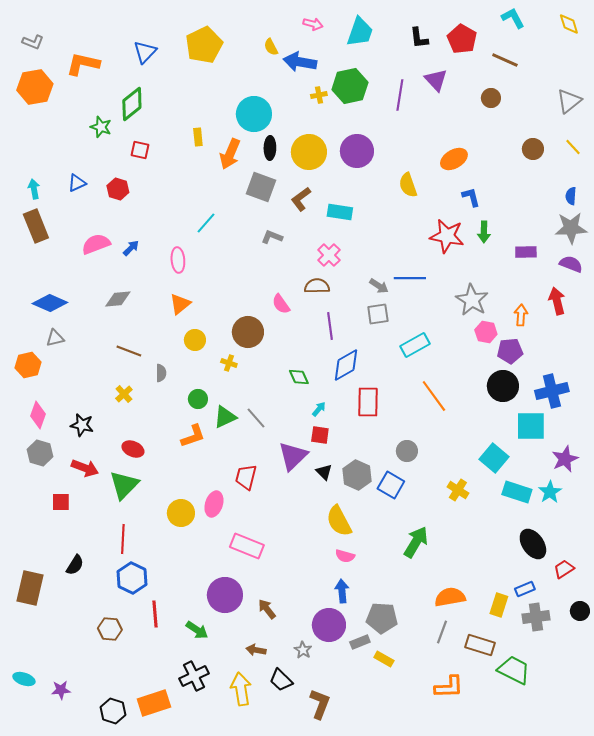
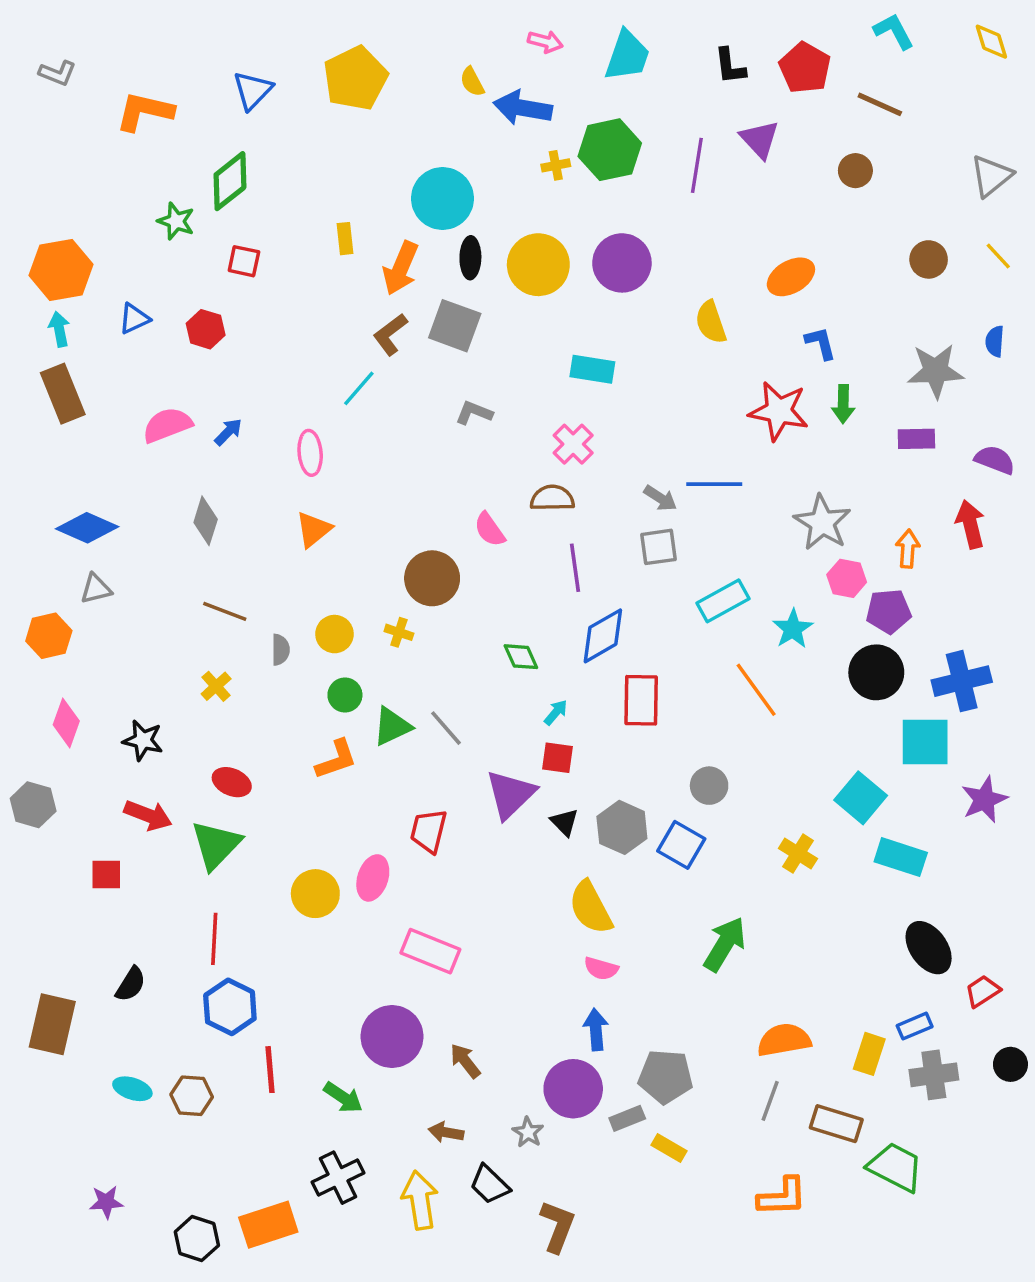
orange hexagon: (35, 87) -> (61, 270), moved
brown L-shape: (301, 199) -> (390, 334), moved
gray star: (571, 228) -> (936, 371), moved
gray diamond: (118, 299) -> (206, 521), turned -68
yellow circle: (195, 340) -> (334, 634), moved
gray hexagon: (40, 453) -> (33, 805), moved
cyan star: (550, 492) -> (793, 629), moved
cyan ellipse: (24, 679) -> (132, 1089), moved

